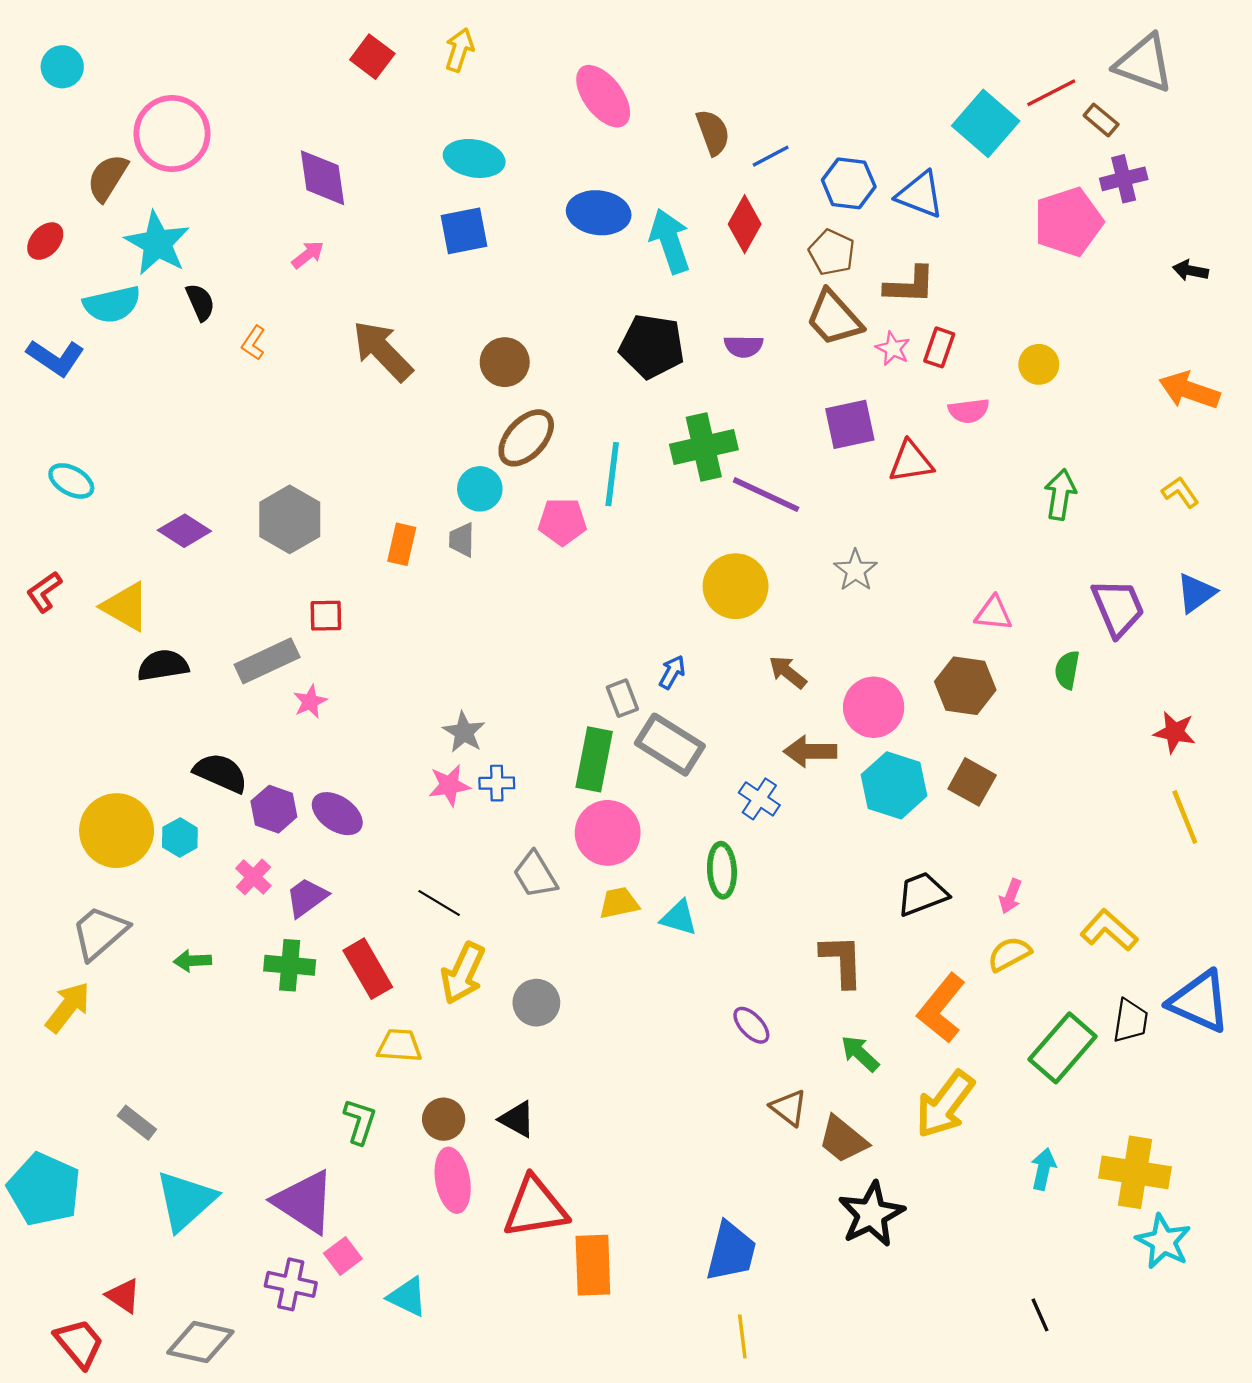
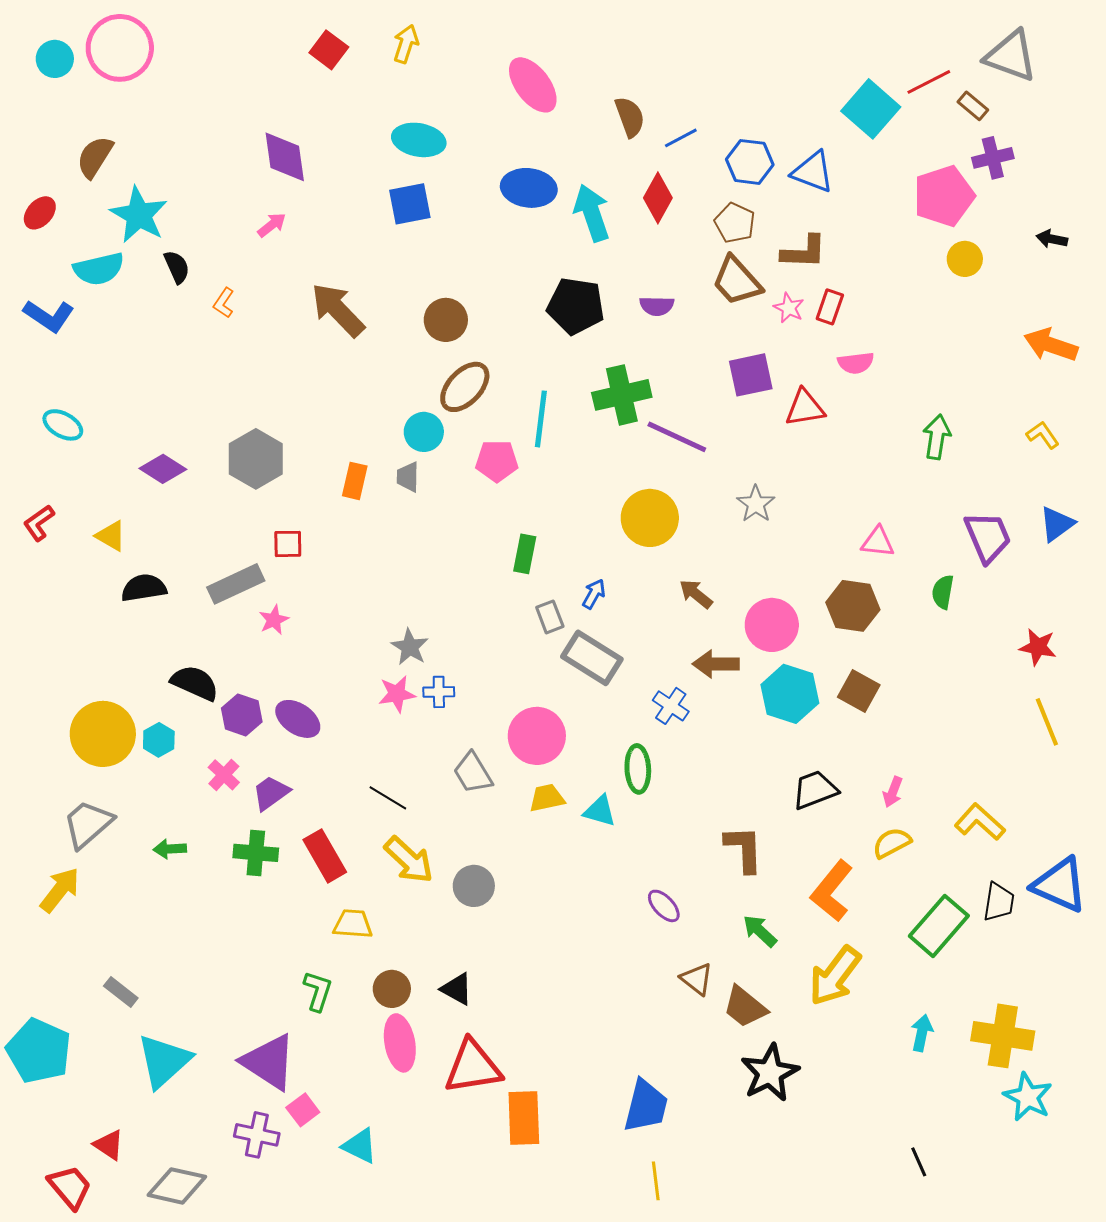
pink circle: (172, 134) -> (120, 48), moved
yellow circle: (1039, 364) -> (965, 259), moved
yellow triangle: (126, 607) -> (111, 536), size x0.7
green rectangle: (594, 759) -> (525, 554), moved, size x0.7
yellow arrow: (463, 973) -> (409, 860), turned -72

